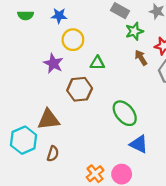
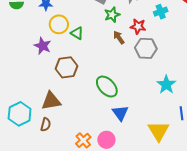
green triangle: (97, 63) -> (77, 33), moved, turned 32
brown triangle: (49, 119) -> (51, 101), moved
blue triangle: (139, 144) -> (120, 113), turned 30

